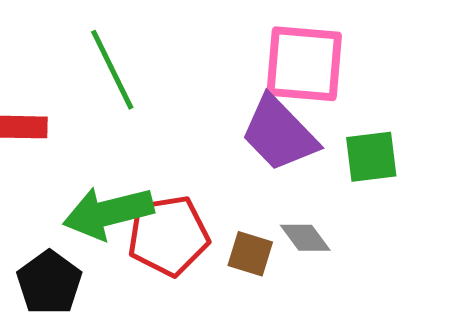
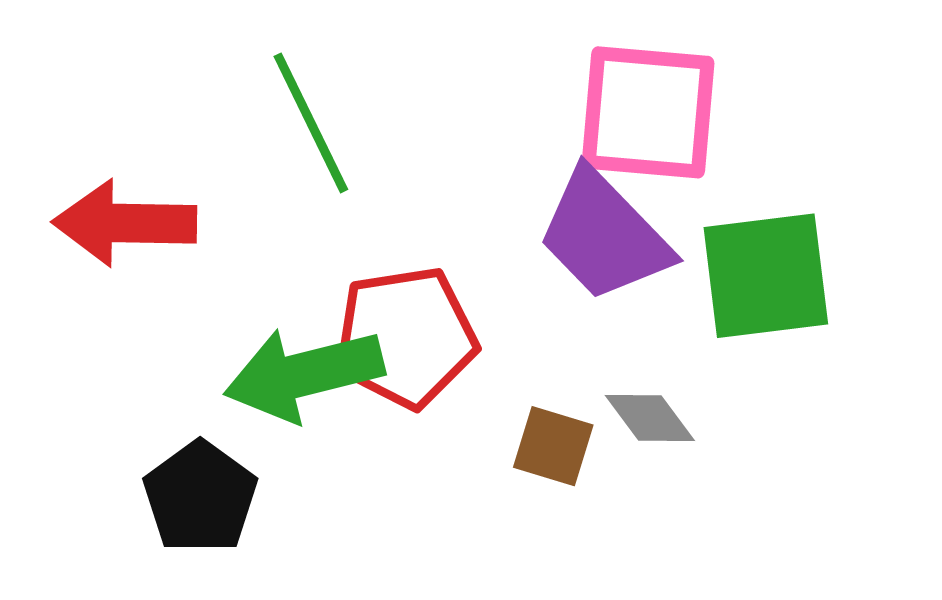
green square: (371, 157) -> (766, 276), size x1.4
red pentagon: (168, 236) -> (406, 337), moved

